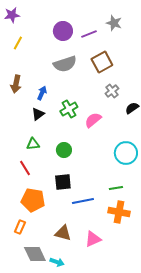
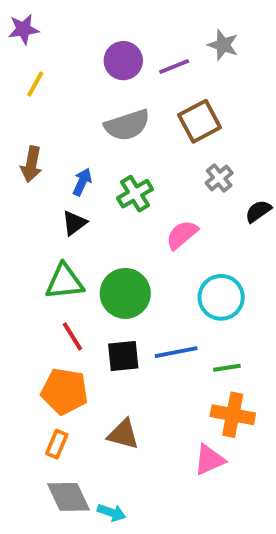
green cross: (69, 109) -> (135, 194), moved
green triangle: (33, 144) -> (65, 282), size x1.5
green circle: (64, 150) -> (125, 293), size x1.6
cyan circle: (126, 153) -> (221, 297), moved
red line: (25, 168) -> (72, 336), moved
blue line: (83, 201) -> (176, 352), moved
orange rectangle: (20, 227) -> (57, 444), moved
brown triangle: (63, 233) -> (123, 434), moved
pink triangle: (93, 239) -> (209, 460), moved

